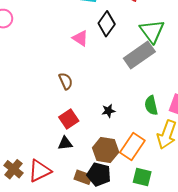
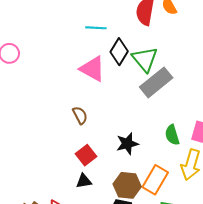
green triangle: (152, 31) -> (145, 59), moved
pink triangle: (80, 38) -> (92, 69), size x1.5
black star: (108, 111) -> (127, 144), size x1.5

